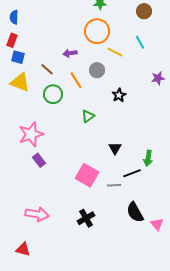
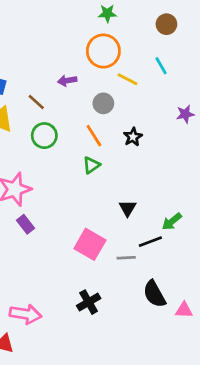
orange line: (76, 80) -> (94, 136), moved
green arrow: (148, 158) -> (172, 221), turned 42
pink arrow: (37, 214) -> (26, 314), moved
pink triangle: (157, 224) -> (184, 310), turned -48

